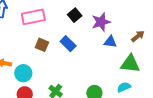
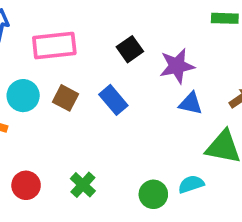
cyan circle: (23, 73) -> (23, 96), moved
cyan semicircle: (124, 87) -> (191, 184), moved

